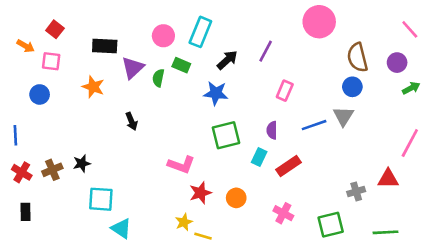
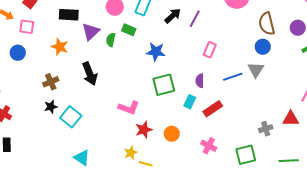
black arrow: (227, 60) -> (173, 16), moved
black arrow: (131, 121) -> (90, 74), size x1.6
brown cross: (52, 170) -> (51, 82), moved
cyan square: (101, 199) -> (71, 117), moved, turned 35

